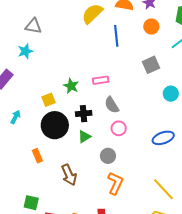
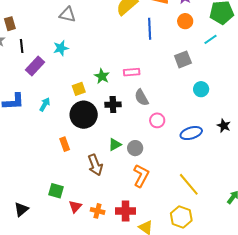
cyan star: (25, 51) -> (61, 48), moved
pink circle: (119, 128) -> (157, 120), moved
green triangle: (84, 137) -> (115, 145), moved

